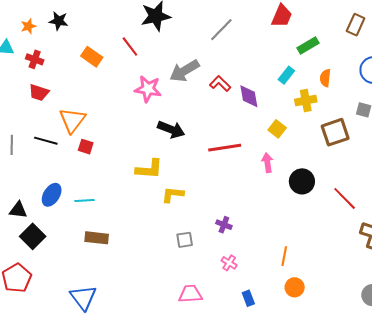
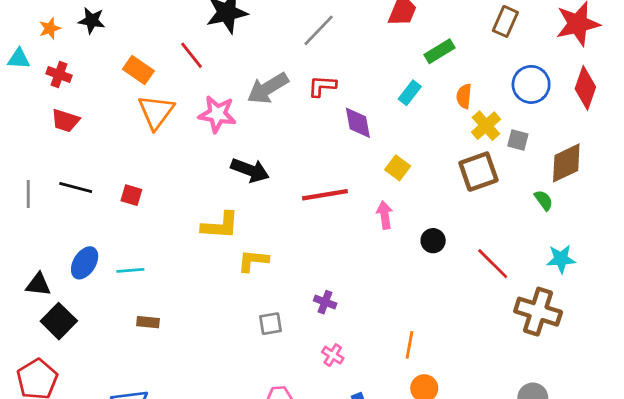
red L-shape: (220, 84) -> (322, 86), moved, turned -40
yellow cross: (306, 101) -> (486, 126), moved, turned -30
orange triangle: (72, 120) -> (156, 112), moved
black circle: (302, 181) -> (433, 241), size x0.7
brown rectangle: (97, 238) -> (148, 322), size x0.7

